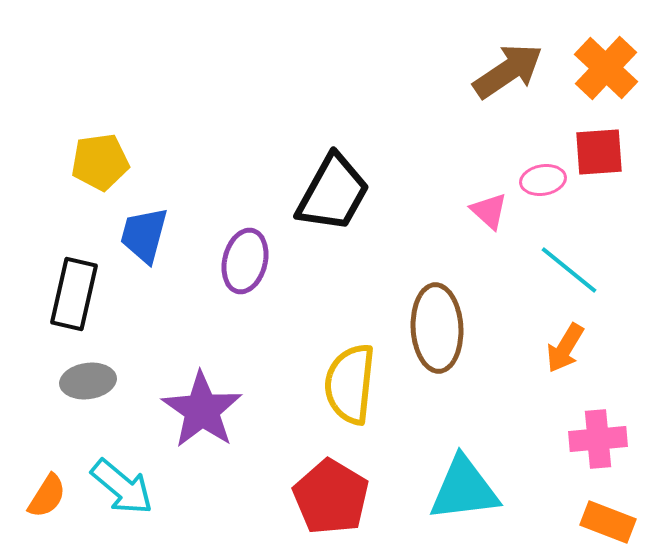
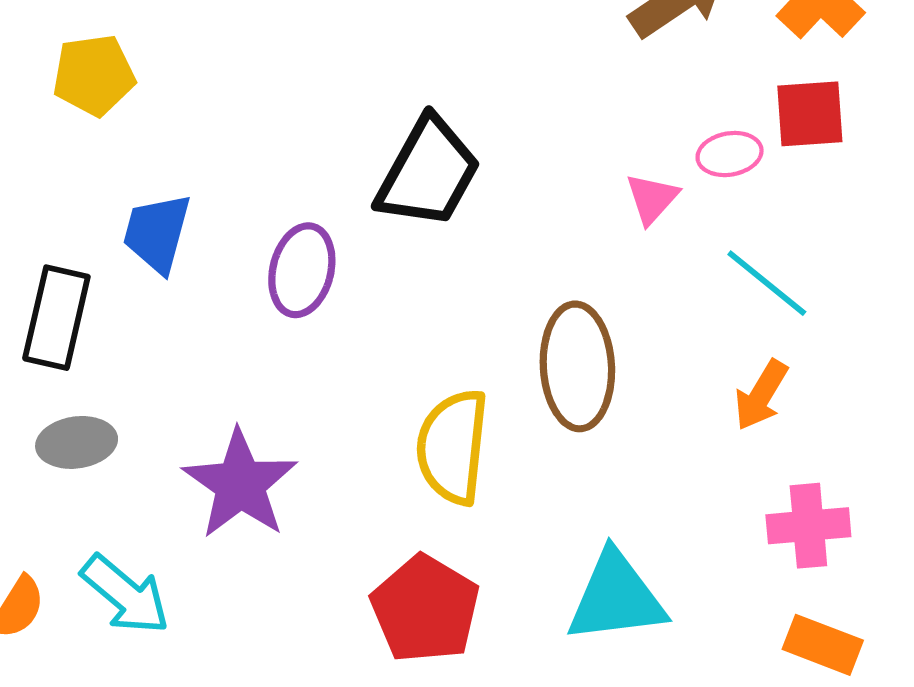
yellow pentagon: (100, 162) -> (94, 75), moved
pink triangle: (489, 211) -> (652, 198), turned 30

